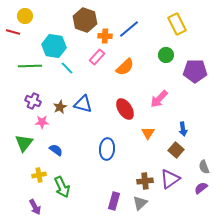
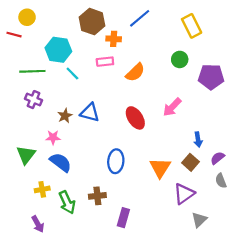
blue line: (129, 29) -> (140, 18), moved
pink rectangle: (97, 57) -> (105, 62), turned 42
purple cross: (33, 101) -> (34, 100), moved
pink star: (42, 122) -> (53, 137), moved
orange triangle: (148, 133) -> (160, 168), moved, size x1.5
blue semicircle: (56, 150) -> (61, 162), size x1.5
brown cross: (145, 181) -> (97, 196), moved
purple semicircle: (201, 188) -> (218, 158), moved
gray triangle: (140, 203) -> (199, 220), moved

